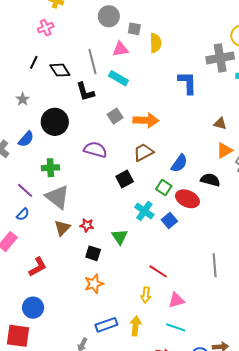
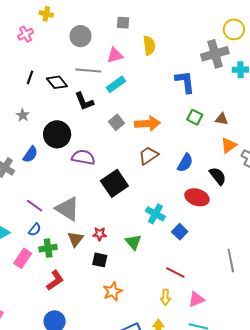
gray circle: (109, 16) -> (81, 36), moved
pink cross: (46, 28) -> (26, 34), moved
gray square: (134, 29) -> (123, 23), moved
gray line: (92, 61) -> (88, 70), turned -65
cyan rectangle: (118, 78) -> (116, 84), turned -60
purple semicircle: (95, 150) -> (83, 157), moved
green cross: (50, 168) -> (48, 248), moved
black square: (125, 179) -> (114, 183), moved, size x1.5
black semicircle: (210, 180) -> (218, 176), turned 42
green square: (164, 187) -> (195, 117), moved
blue square: (169, 221) -> (180, 232), moved
black square: (93, 253) -> (100, 260), moved

